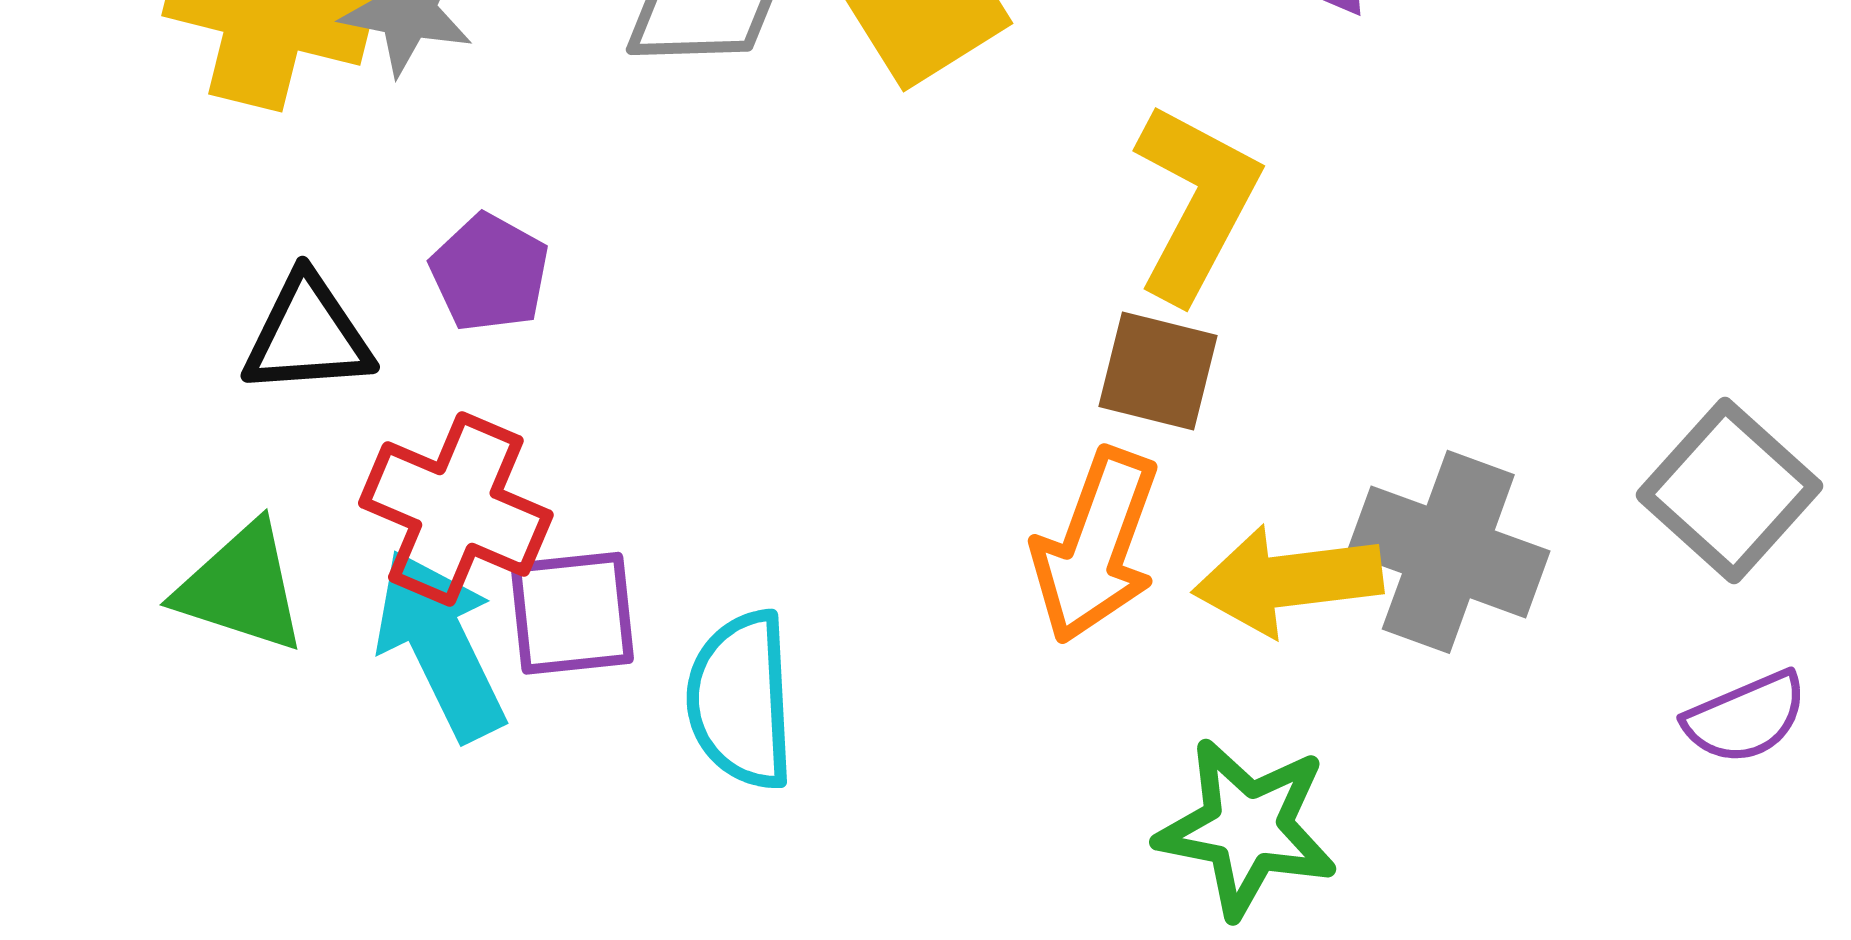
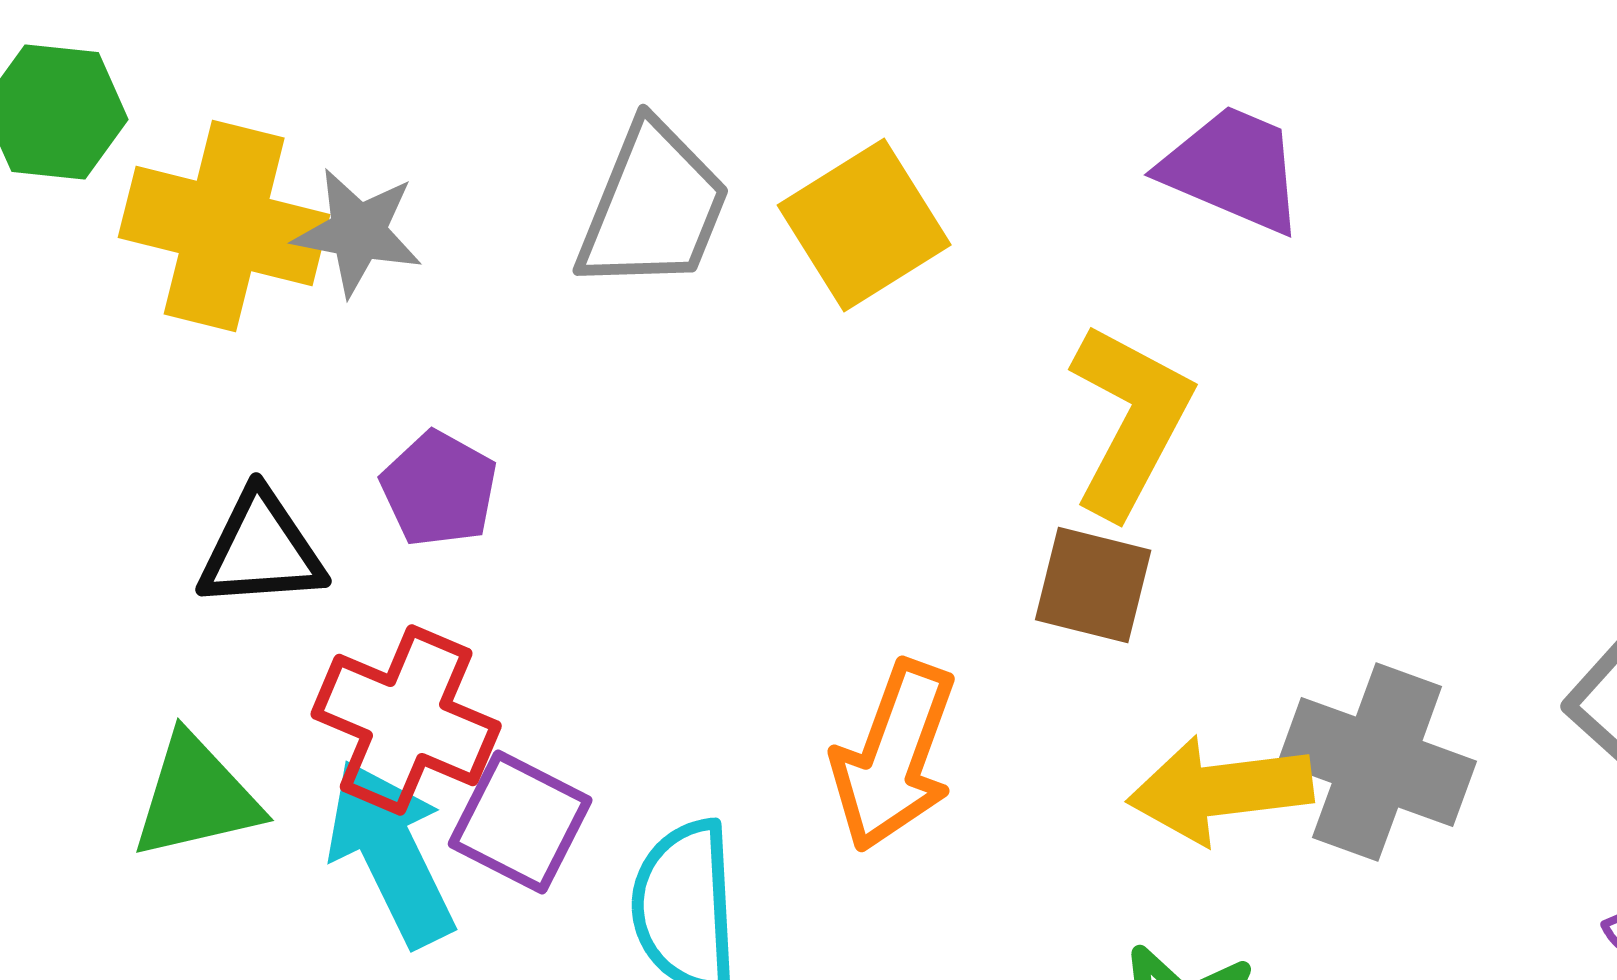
orange arrow: (1096, 546) -> (894, 756), moved
green triangle: (241, 588) -> (196, 797), turned -31
purple square: (572, 613) -> (520, 822), turned 33

